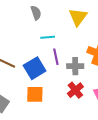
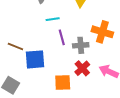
blue square: (35, 68) -> (35, 59), moved, turned 30
orange square: (35, 94) -> (63, 83), moved

